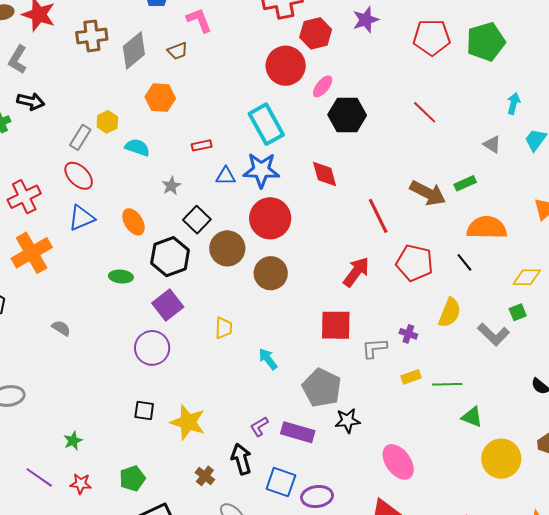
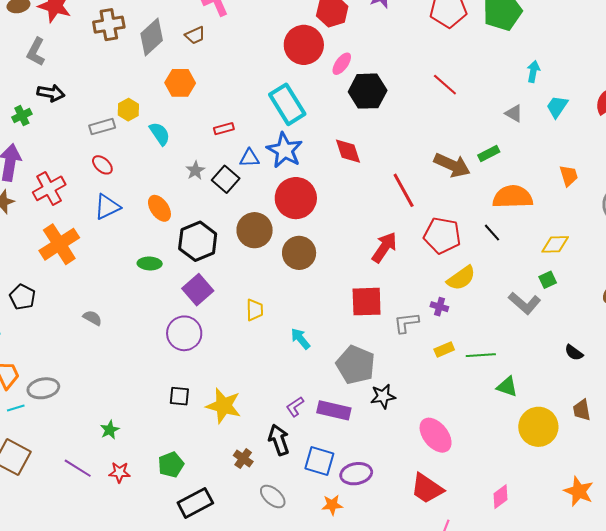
gray rectangle: (80, 137) -> (102, 127), turned 45
cyan semicircle: (137, 147) -> (160, 134), turned 40
blue star: (261, 170) -> (285, 150), turned 30
red ellipse: (79, 176) -> (102, 165), size x0.7
black square: (197, 220) -> (226, 179), moved
yellow semicircle: (450, 313) -> (461, 278), moved, turned 36

